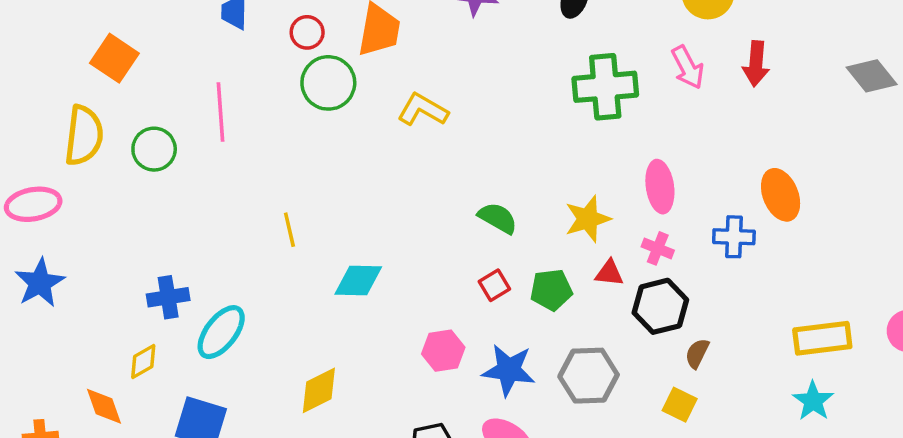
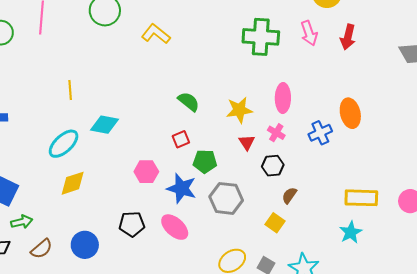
blue cross: (734, 237) -> (320, 133), turned -35
red triangle: (609, 273) -> (247, 142), turned 42
green pentagon: (551, 290) -> (205, 161), moved
black hexagon: (660, 306) -> (273, 166), size x0.7
cyan ellipse: (221, 332) -> (64, 144), moved

